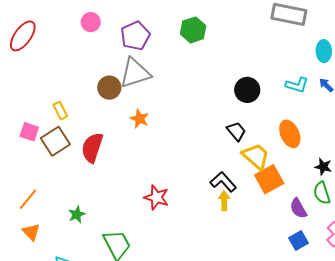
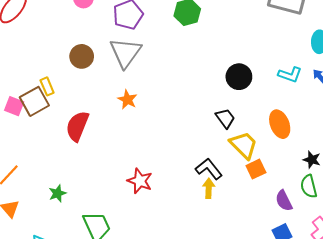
gray triangle: (135, 73) -> (125, 53), turned -40
brown circle: (109, 88) -> (82, 56), moved
brown square: (55, 141) -> (34, 101), moved
orange square: (269, 179) -> (256, 169), size x0.7

